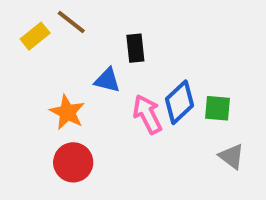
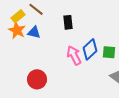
blue triangle: (107, 80) -> (34, 32), moved
orange star: (67, 112) -> (17, 30), moved

